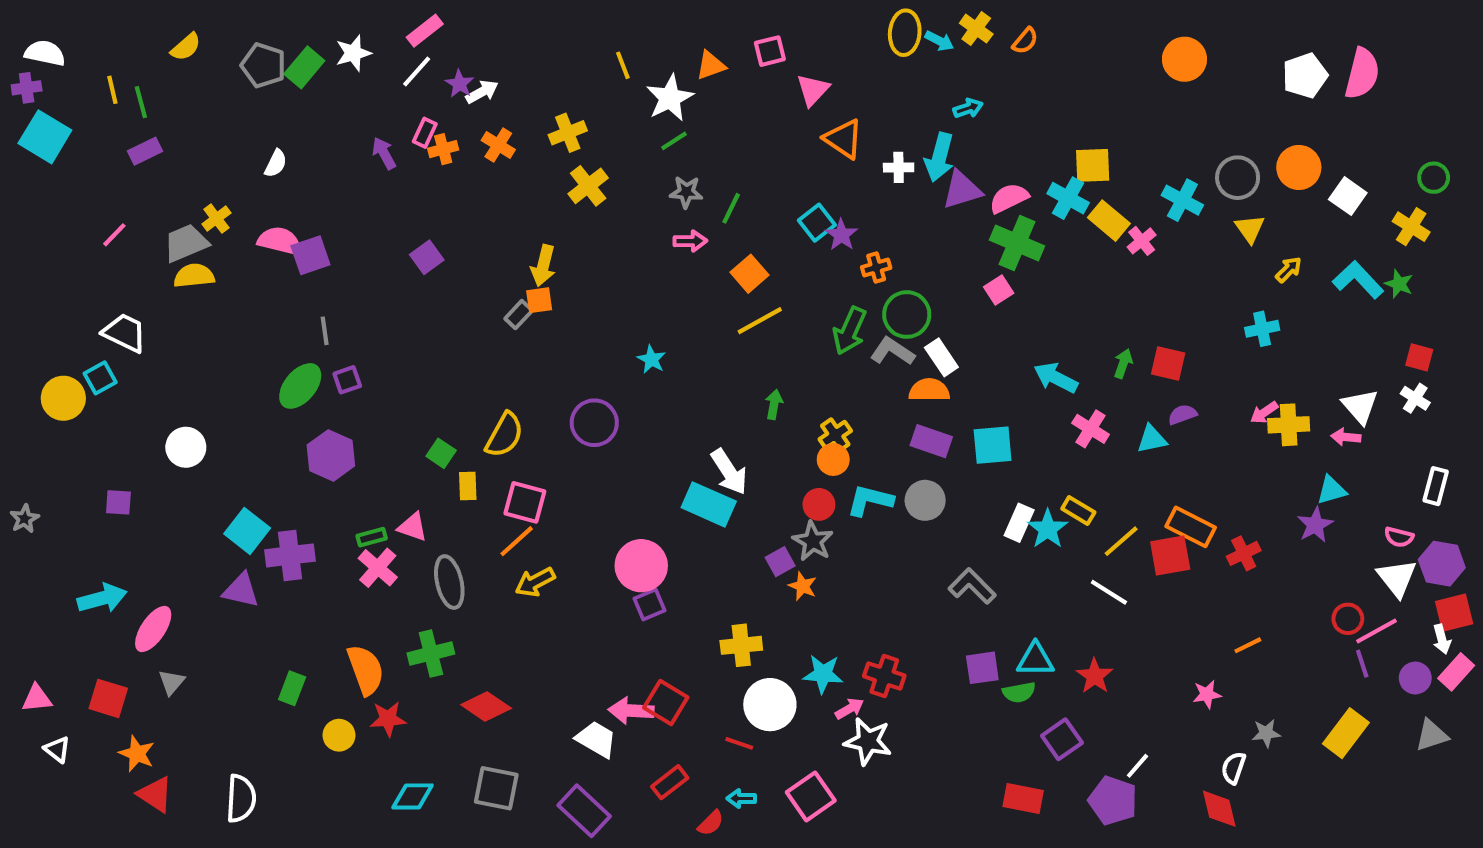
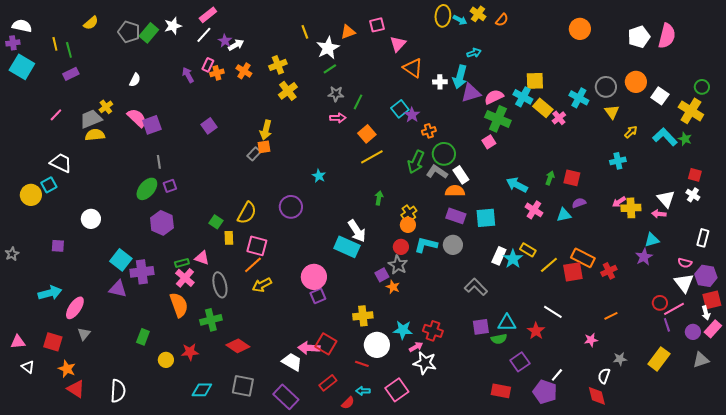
yellow cross: (1411, 227) -> (691, 111), size x1.4
pink semicircle: (280, 241) -> (137, 118), turned 30
white line: (1109, 592) -> (553, 312), moved
orange semicircle: (366, 670) -> (179, 305), moved

